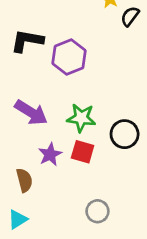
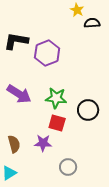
black semicircle: (130, 16) -> (92, 23), turned 49
purple star: (50, 154) -> (43, 143), moved, turned 30

